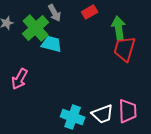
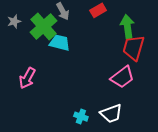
pink trapezoid: (128, 111) -> (122, 77), moved, turned 55
cyan cross: (73, 117) -> (81, 117), size x0.6

